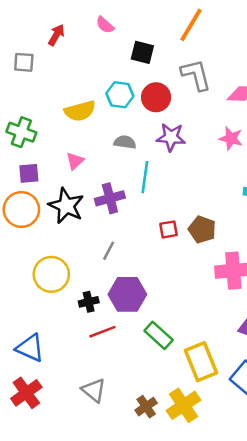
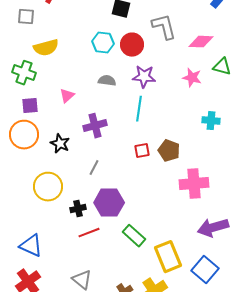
yellow semicircle: (80, 111) -> (46, 48), moved
cyan line: (145, 177) -> (139, 109), moved
black star: (66, 206) -> (60, 144), moved, size x0.7

